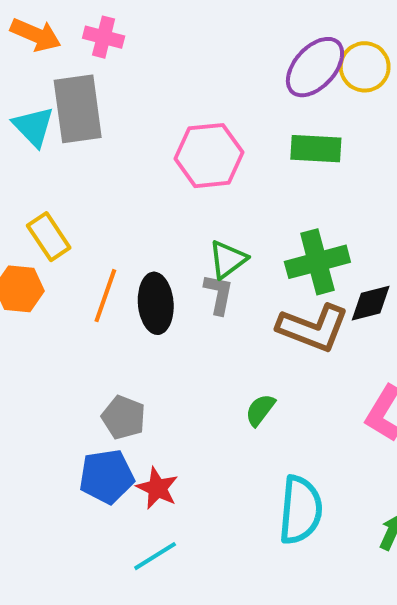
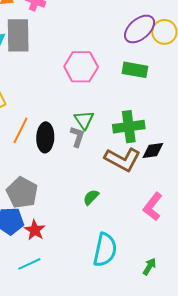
green triangle: (228, 259) -> (84, 120), turned -35
gray pentagon: (124, 417) -> (22, 193), size x1.4

